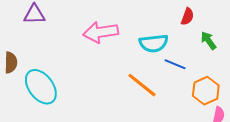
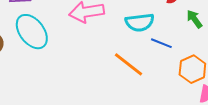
cyan ellipse: (41, 87) -> (32, 32), moved

